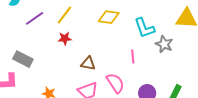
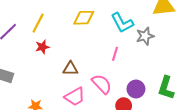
gray star: (164, 44) -> (145, 36), turned -30
pink line: (133, 56) -> (115, 54), turned 32

